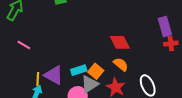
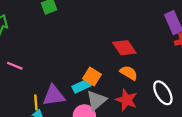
orange square: (96, 71) -> (92, 76), moved
purple triangle: (54, 75) -> (54, 96), turned -30

